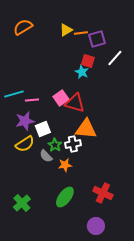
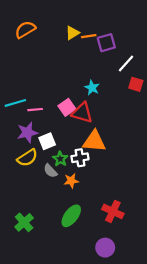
red square: (88, 61) -> (136, 84), moved
cyan star: (82, 72) -> (92, 88), moved

